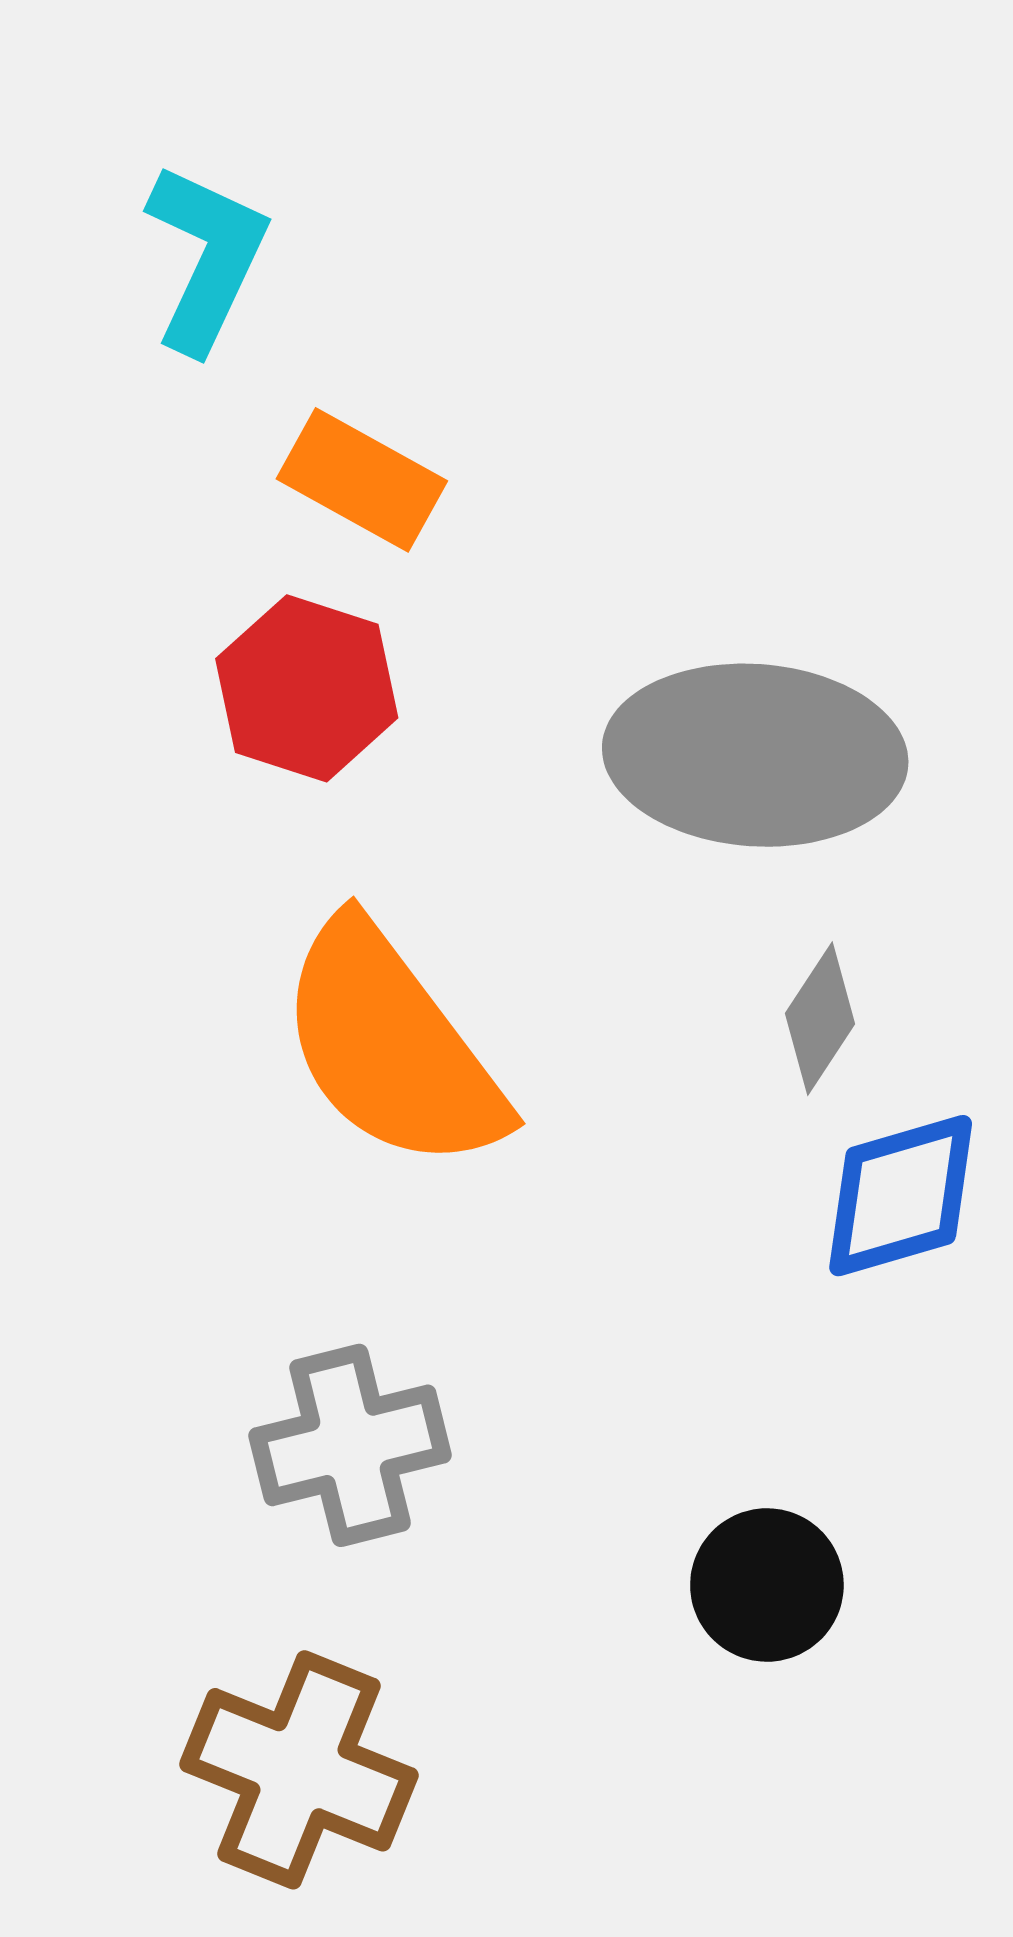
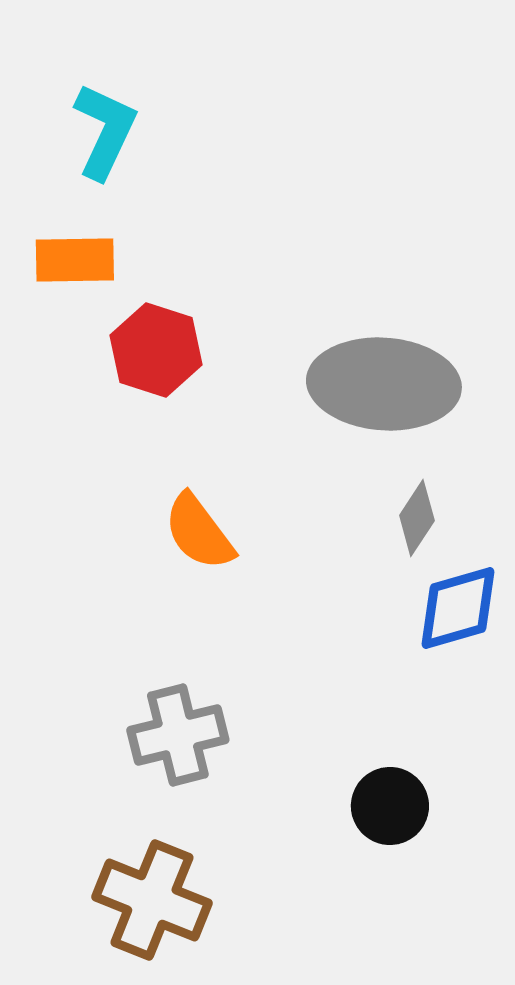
orange rectangle: (362, 480) -> (75, 260), moved, turned -30
orange semicircle: (391, 1046) -> (199, 532), size x0.6

